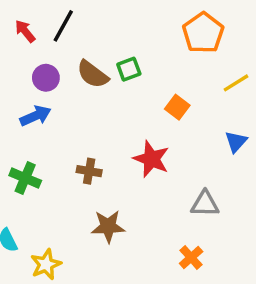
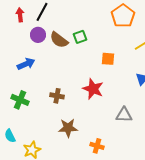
red arrow: (25, 31) -> (20, 15), turned 32
purple circle: (46, 78) -> (38, 35), moved
orange square: (177, 107) -> (108, 59), turned -32
orange cross: (191, 257) -> (97, 146), moved, turned -32

